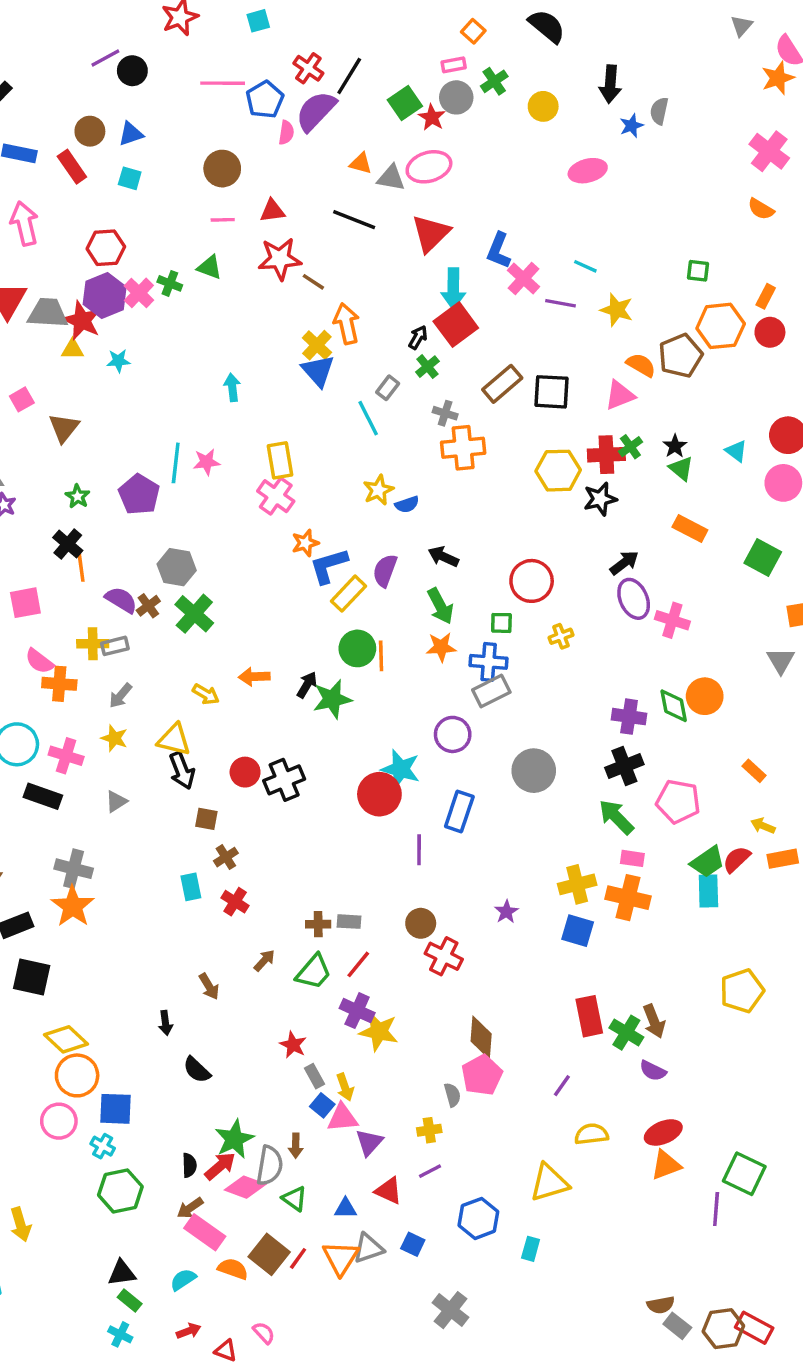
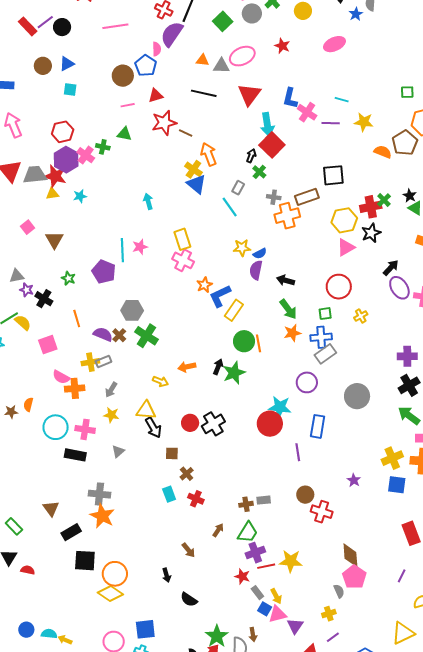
blue pentagon: (265, 100) -> (146, 66), moved
red star: (432, 117) -> (282, 46), moved
red rectangle: (72, 167) -> (28, 26), moved
brown rectangle: (502, 384) -> (307, 197), moved, turned 30
pink triangle: (620, 395) -> (346, 247), moved
yellow star: (378, 490) -> (242, 248), turned 30
black cross: (68, 544) -> (44, 299), moved
purple semicircle: (385, 571) -> (256, 270), moved
red line: (358, 964) -> (266, 566), moved, turned 48
purple cross: (357, 1011) -> (255, 553), moved, turned -36
orange circle: (77, 1075) -> (115, 574), moved

